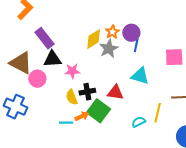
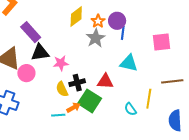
yellow diamond: (94, 39) -> (76, 17), moved
cyan semicircle: (139, 122) -> (130, 109), turned -96

